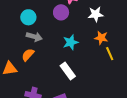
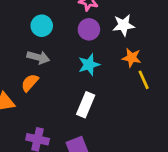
purple circle: (61, 12) -> (89, 29), moved
cyan circle: (28, 17) -> (42, 26), moved
white rectangle: (68, 71) -> (86, 105), turned 60

